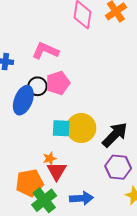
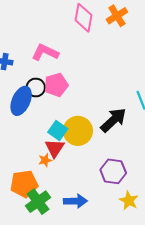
cyan square: (61, 128) -> (58, 130), turned 30
black arrow: (115, 135) -> (113, 120), moved
red triangle: (57, 171) -> (55, 148), moved

